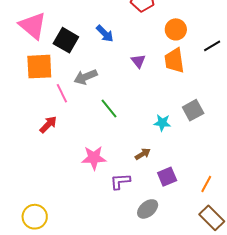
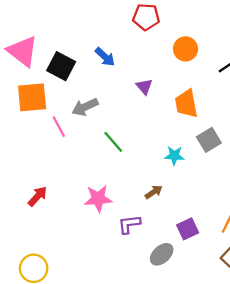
orange trapezoid: (174, 60) -> (186, 104), moved
red arrow: (48, 124) -> (38, 196), moved
purple square: (167, 177) -> (188, 229), moved

